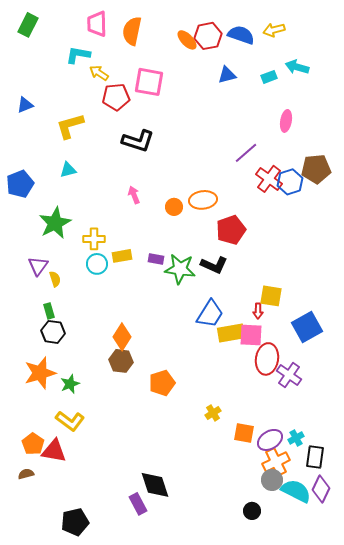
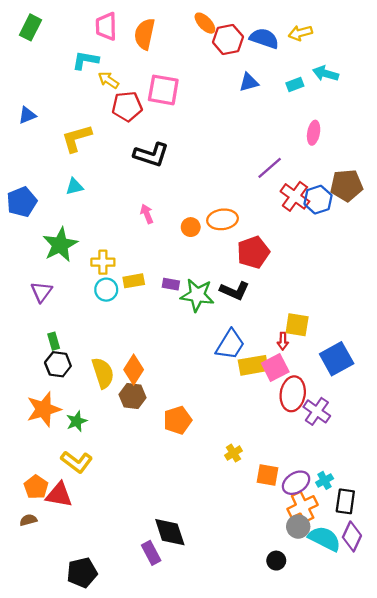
orange ellipse: (187, 40) -> (205, 23), moved
yellow semicircle: (55, 279) -> (103, 373), moved, size x1.8
pink square: (251, 335) -> (275, 367), turned -30

